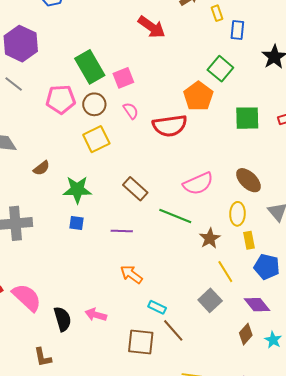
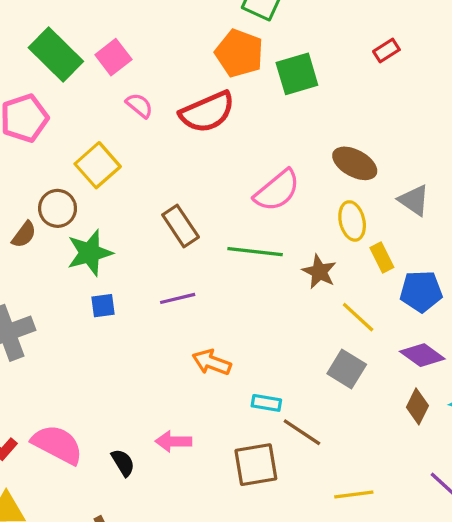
brown circle: (94, 104) -> (58, 208), moved
green square: (247, 118) -> (297, 74), moved
brown rectangle: (135, 189) -> (181, 226), turned 30
black semicircle: (63, 319) -> (123, 463), size x0.7

